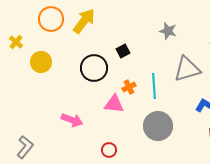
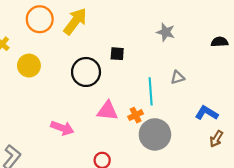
black square: (123, 51) -> (117, 54), turned 32
gray triangle: (187, 69) -> (178, 77), moved, size x0.5
orange cross: (129, 87) -> (136, 115), moved

